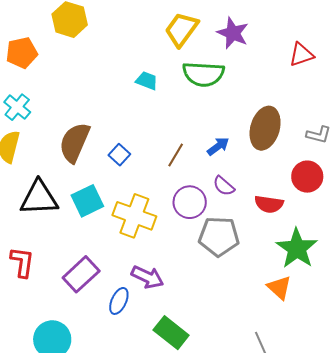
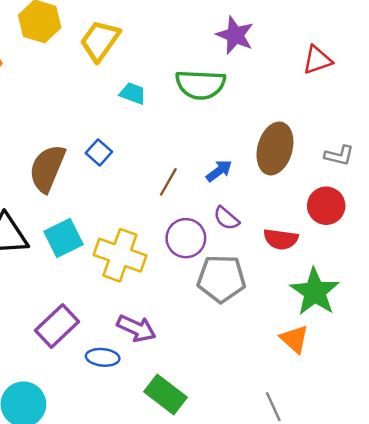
yellow trapezoid: (181, 29) -> (100, 41), moved
blue square: (119, 155) -> (99, 152), moved
blue ellipse: (119, 301) -> (103, 357), turned 72

